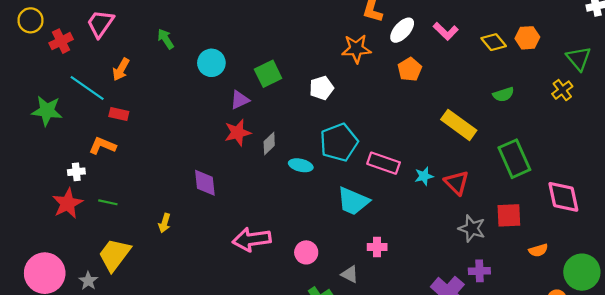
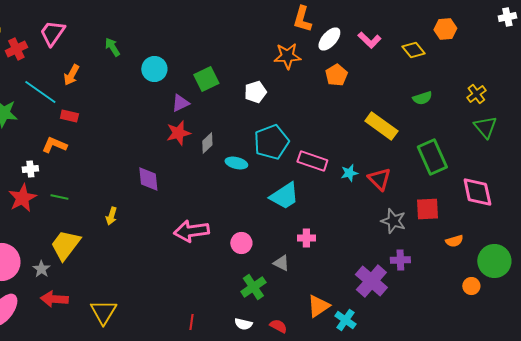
orange hexagon: (527, 38) -> (445, 29), moved
green triangle: (579, 58) -> (485, 127), moved
cyan trapezoid: (353, 201) -> (284, 196), turned -56

